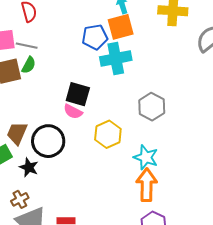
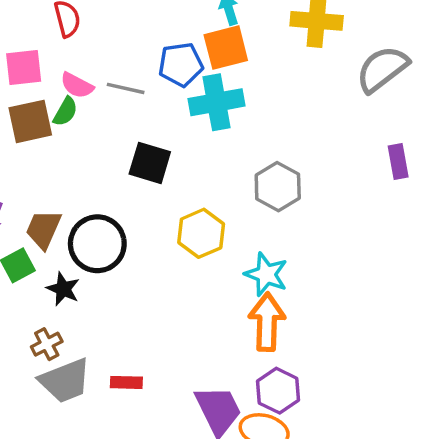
gray line: (27, 46) -> (126, 88), moved
pink semicircle: (73, 112) -> (77, 85), moved

